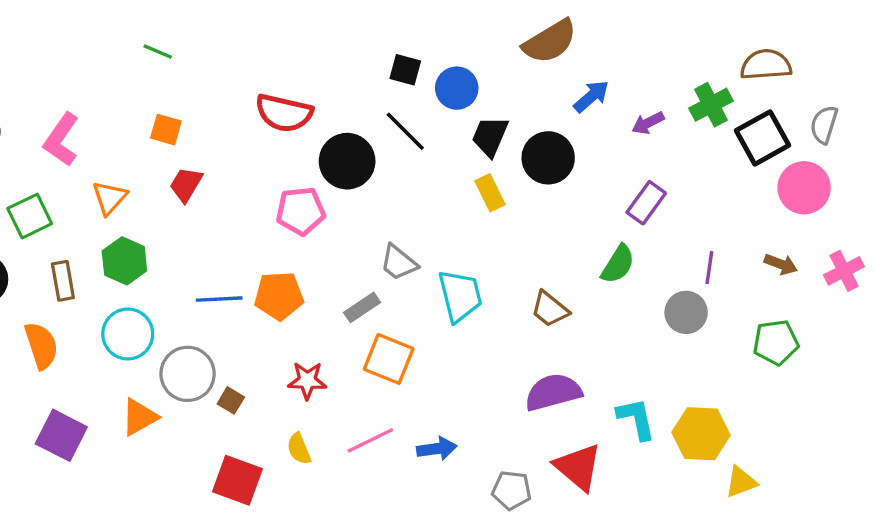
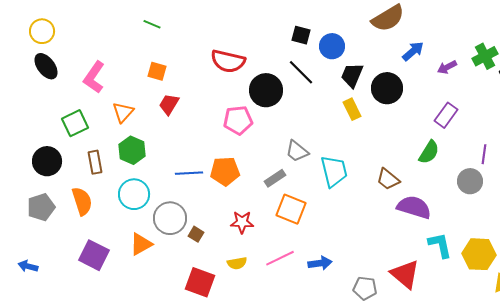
purple semicircle: (553, 392) -> (414, 207), moved, turned 32
yellow semicircle: (299, 449) -> (237, 263), turned -78

